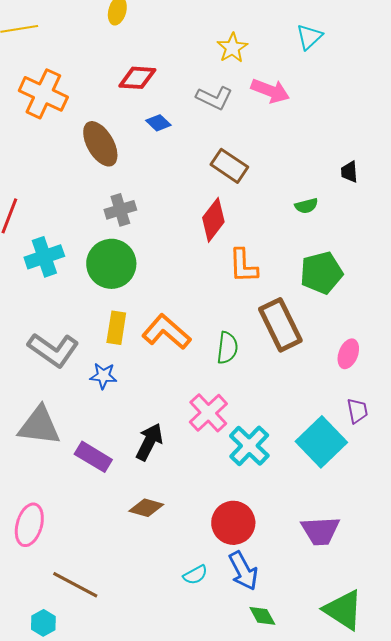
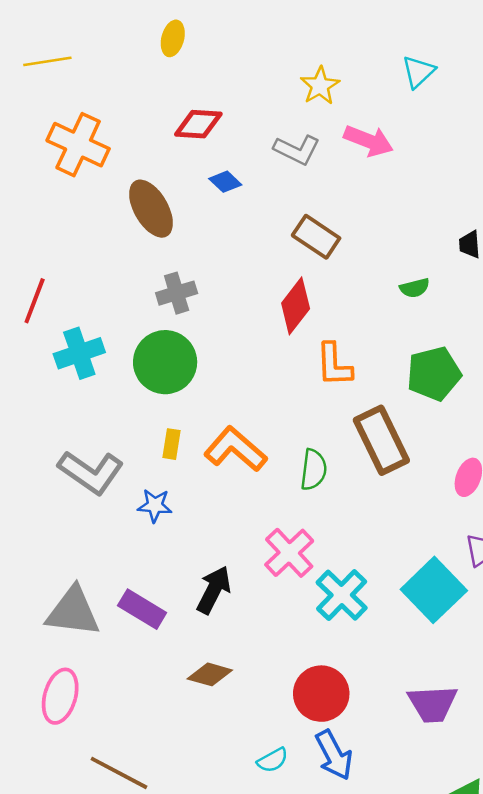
yellow rectangle: (116, 328) -> (171, 444), size x0.7
gray triangle: (39, 426) -> (73, 612), moved

